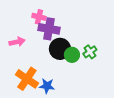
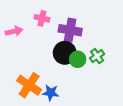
purple cross: (49, 29) -> (70, 30), moved
pink arrow: (17, 42) -> (14, 31), moved

